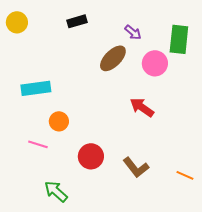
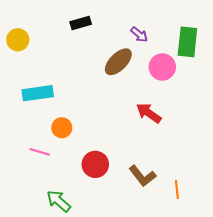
yellow circle: (17, 22) -> (18, 40), moved
orange line: (185, 175) -> (177, 190), moved, turned 60

